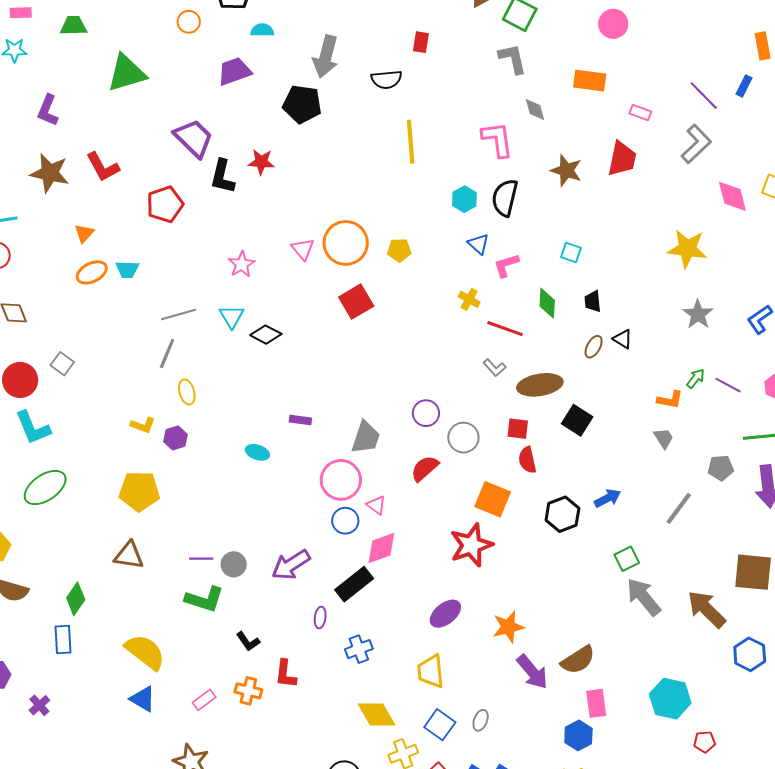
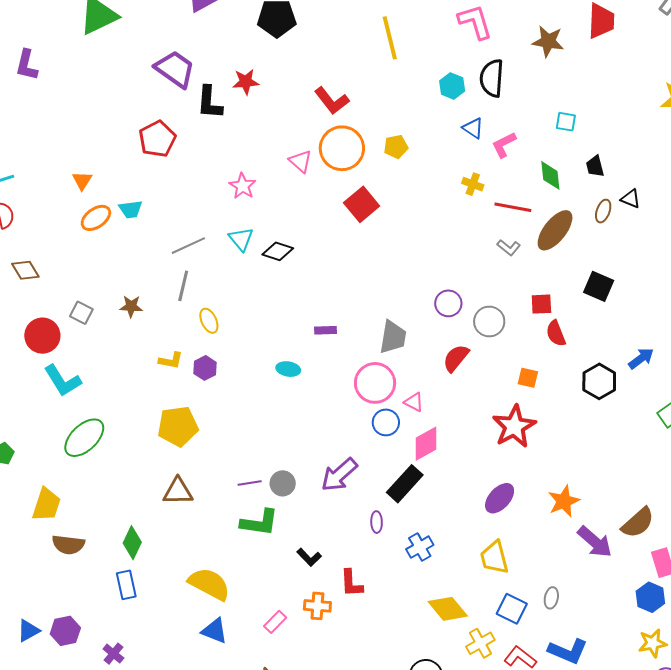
red L-shape: (103, 167) -> (332, 101), moved
brown star: (50, 173) -> (131, 306), moved, size x0.6
brown ellipse: (540, 385) -> (555, 230), moved, turned -33
orange square: (493, 499) -> (528, 378), size x0.6

